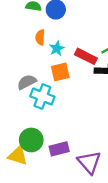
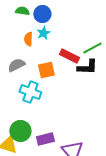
cyan star: (57, 49) -> (43, 33), moved
gray semicircle: (27, 82) -> (16, 65), moved

